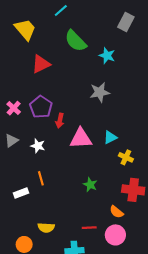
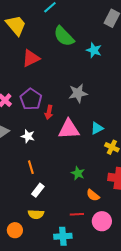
gray star: (100, 92) -> (78, 93), moved
white rectangle: (21, 193) -> (38, 190), moved, turned -32
orange semicircle: (116, 212) -> (93, 195), moved

